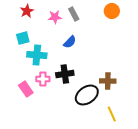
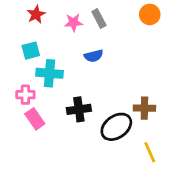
blue semicircle: (70, 42) -> (94, 56), turned 32
black cross: (65, 74) -> (79, 109), moved
pink cross: (43, 79) -> (25, 95), moved

